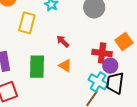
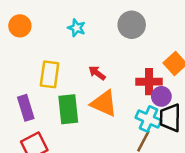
yellow rectangle: (27, 23) -> (50, 74), moved
orange triangle: (65, 66) -> (104, 103), size x1.6

